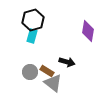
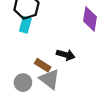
gray circle: (30, 72) -> (23, 83), moved

